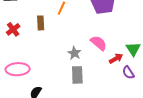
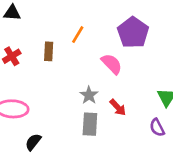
pink semicircle: (99, 43) -> (112, 64), moved
red arrow: (116, 59) -> (118, 107), moved, turned 72

